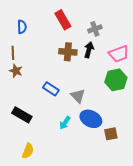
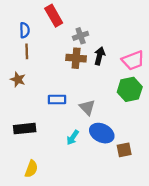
red rectangle: (63, 20) -> (54, 16), moved
gray cross: (95, 29) -> (81, 36), moved
brown line: (13, 53) -> (27, 51), moved
blue rectangle: (51, 89) -> (57, 100), turned -35
black rectangle: (22, 115) -> (25, 129), turned -36

